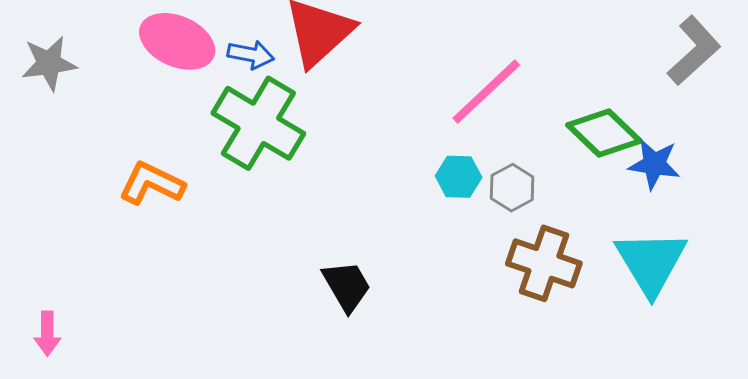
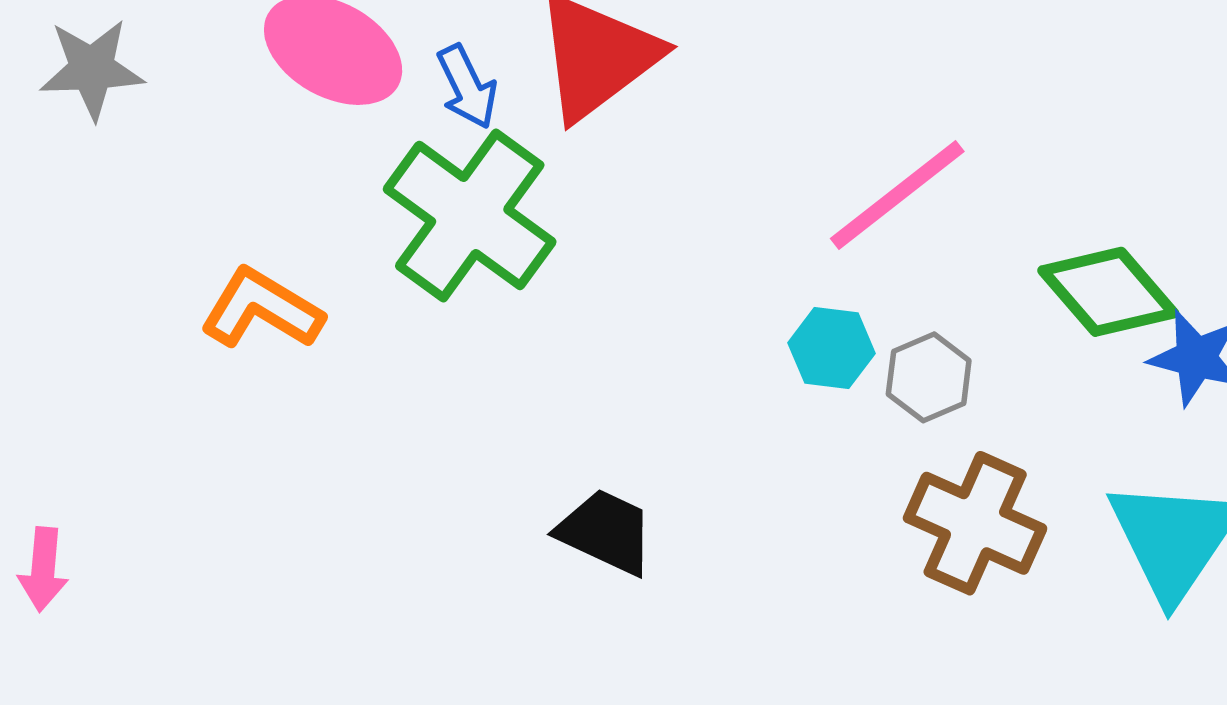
blue arrow: (251, 55) -> (467, 87), turned 48
black trapezoid: (347, 286) -> (606, 532), turned -40

